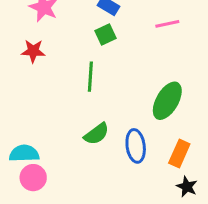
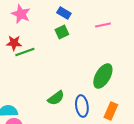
green line: (90, 77) -> (25, 52), moved, turned 66

